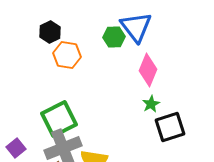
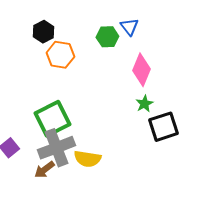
blue triangle: (136, 27) -> (129, 27), size x0.6

